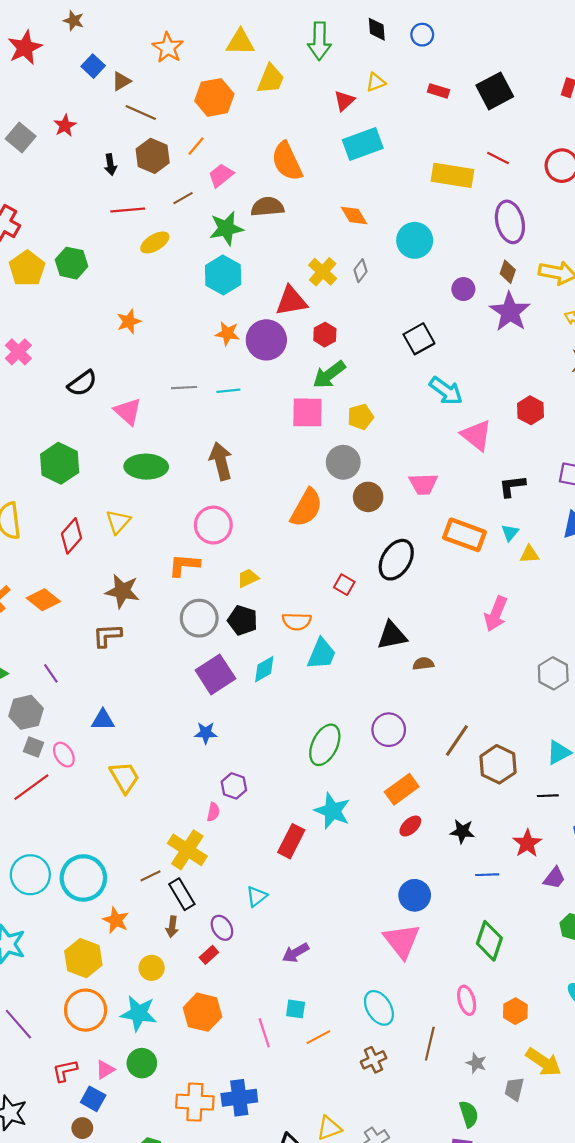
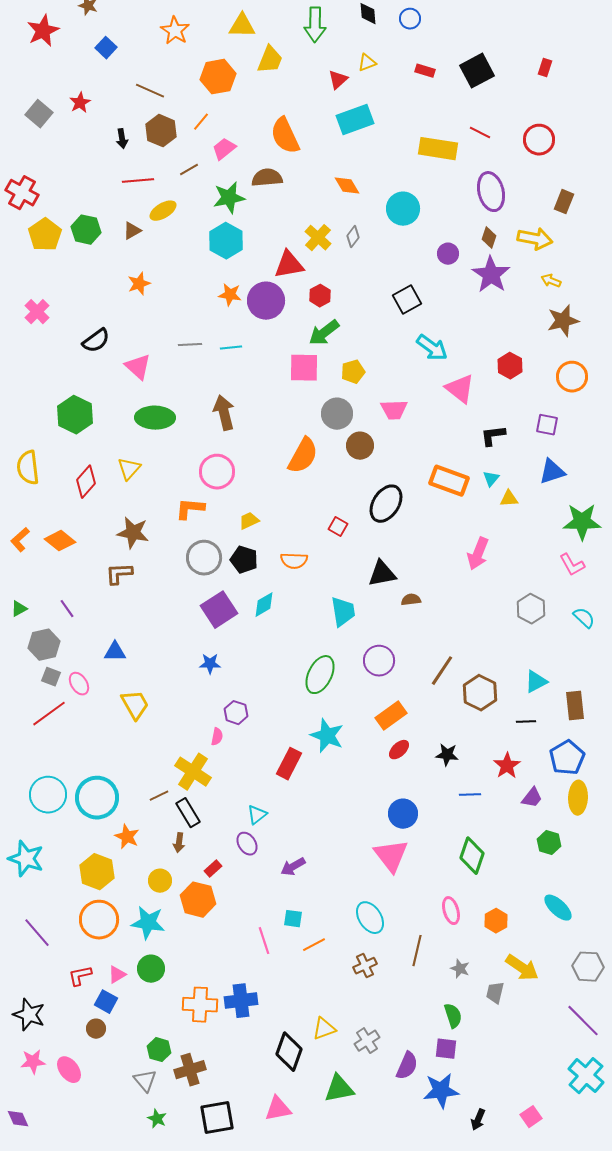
brown triangle: (121, 81) -> (132, 231), moved
pink trapezoid: (423, 484) -> (394, 410), moved
cyan trapezoid: (322, 654) -> (343, 612), moved, turned -32
purple ellipse: (222, 928) -> (247, 844), moved
orange hexagon: (202, 1012) -> (198, 900), moved

